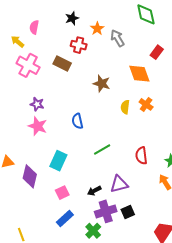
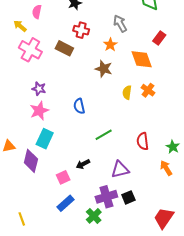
orange star: (97, 29) -> (110, 45), moved
pink star: (38, 126) -> (39, 111), turned 30
cyan rectangle: (58, 161) -> (45, 139), moved
black arrow: (94, 191) -> (83, 164), moved

